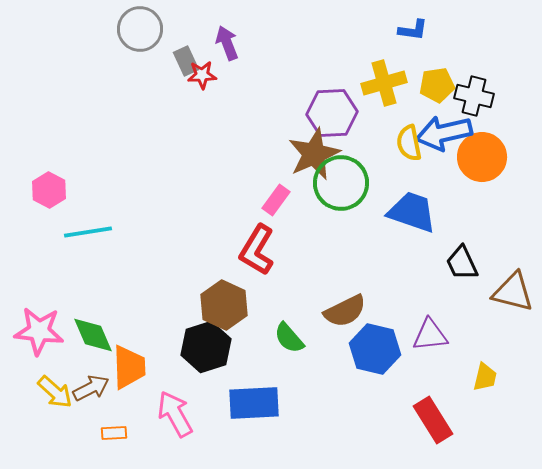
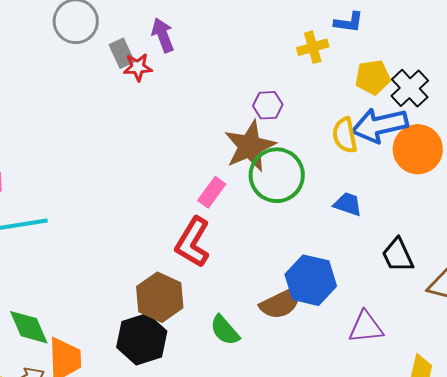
yellow cross: (384, 83) -> (313, 47), moved, size x0.7
black cross: (474, 96) -> (410, 88), turned 33
purple hexagon: (332, 113) -> (268, 105), size x0.6
blue trapezoid: (412, 212) -> (348, 204), size x0.6
blue hexagon: (375, 349) -> (311, 280), moved

